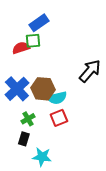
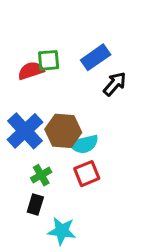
blue rectangle: (39, 23) -> (96, 57), moved
black arrow: (90, 71) -> (115, 84), moved, size x0.7

